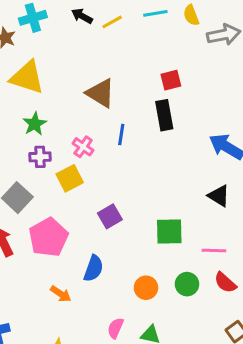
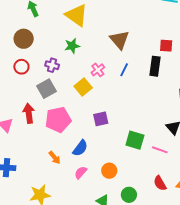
purple cross: (40, 157) -> (52, 65), moved
yellow square: (70, 178) -> (83, 87), turned -30
pink line: (214, 250) -> (160, 150), moved
green circle: (187, 284) -> (129, 195), moved
pink semicircle: (116, 328) -> (81, 173), moved

